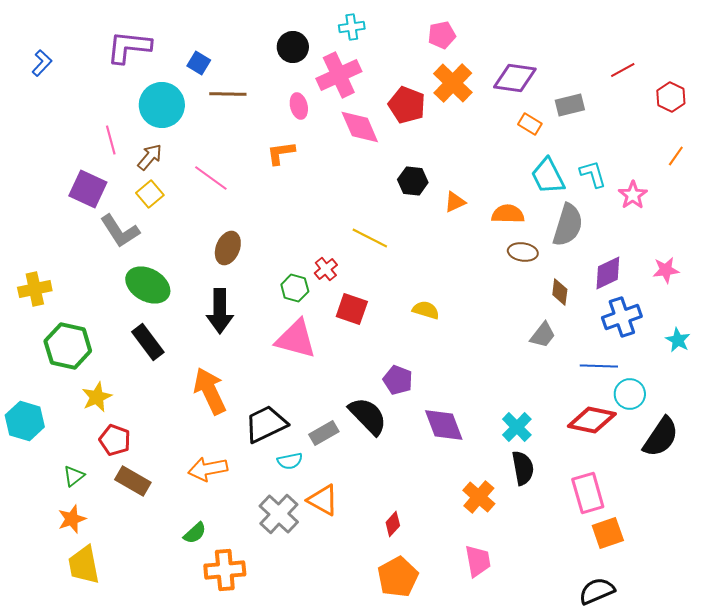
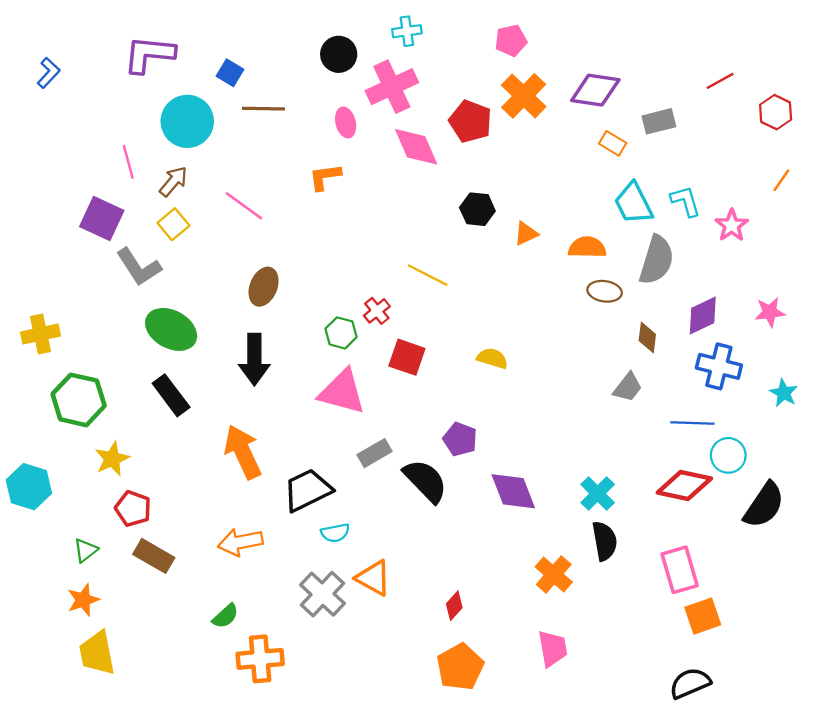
blue cross: (622, 317) -> (719, 366), turned 33
gray rectangle: (324, 433) -> (375, 453), moved

